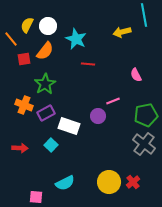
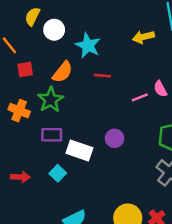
yellow semicircle: (27, 25) -> (32, 16), moved
orange semicircle: (45, 51) -> (63, 72), moved
pink line: (113, 101) -> (140, 97), moved
orange cross: (24, 105) -> (19, 111), moved
purple rectangle: (46, 113) -> (52, 135), turned 30

